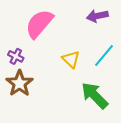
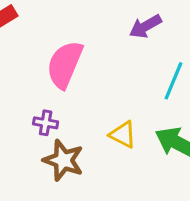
yellow triangle: (71, 59) -> (123, 135), moved

